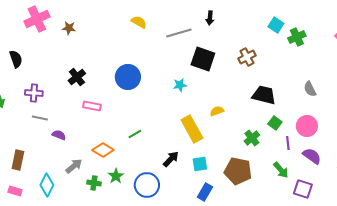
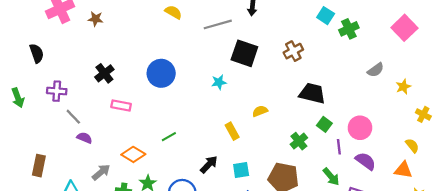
gray semicircle: (310, 89) -> (376, 70), moved, turned -98
gray line: (40, 118) -> (73, 117), moved, turned 35
yellow rectangle: (192, 129) -> (232, 131), size x0.6

